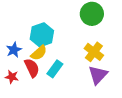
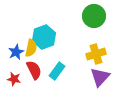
yellow cross: (94, 52) -> (96, 54), turned 36
yellow semicircle: (39, 53) -> (31, 48), moved, turned -36

